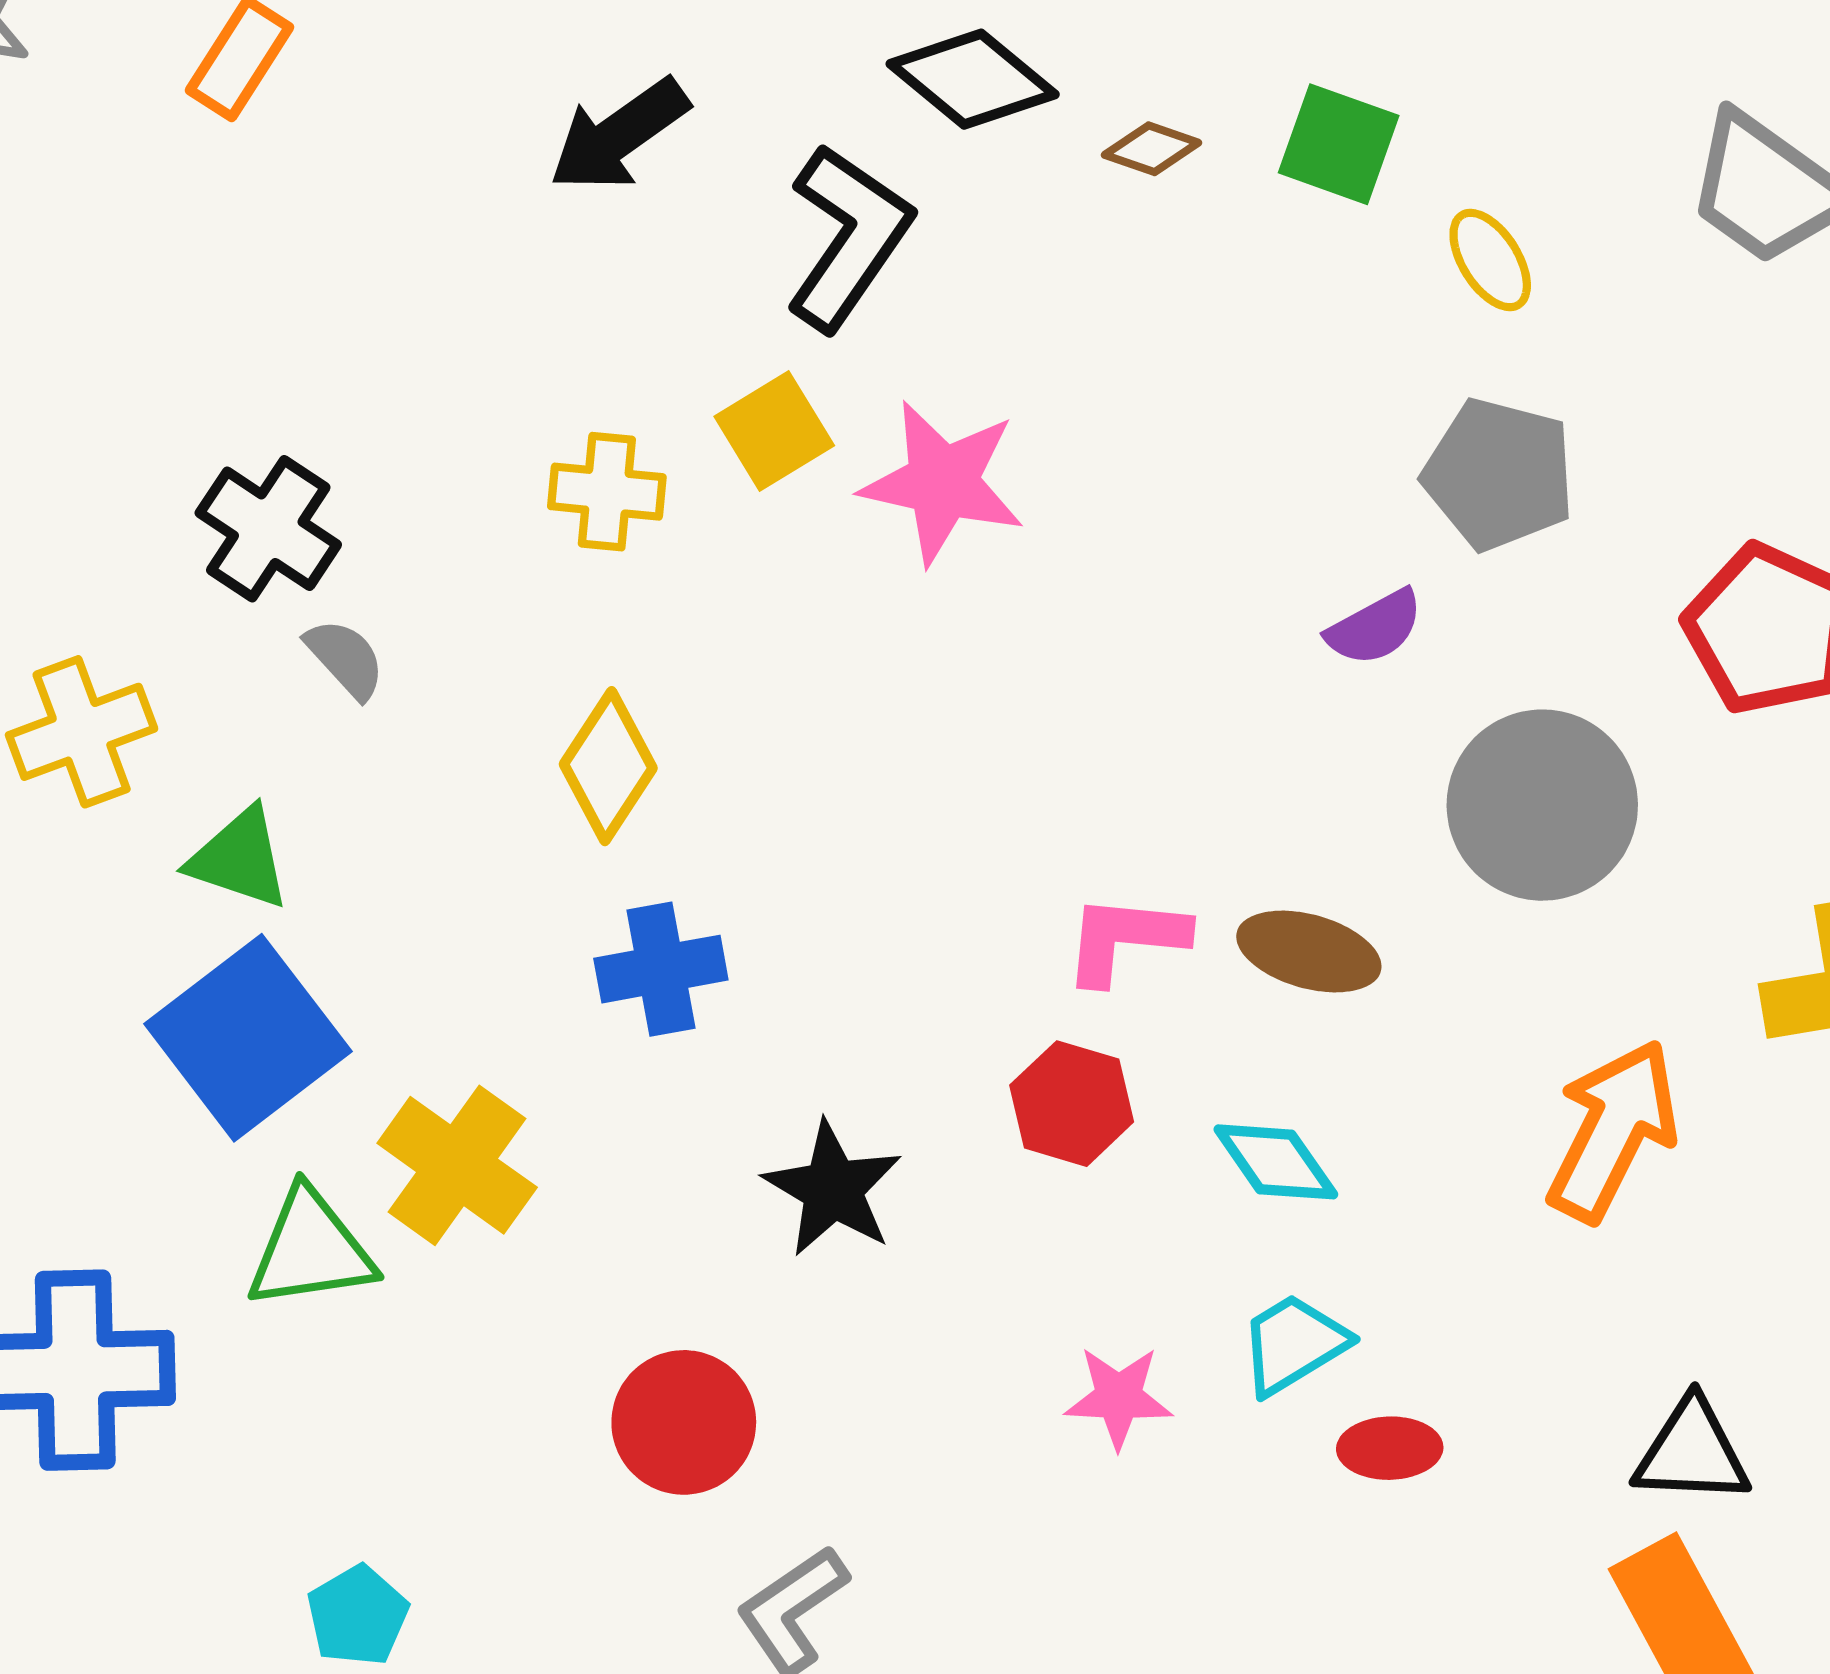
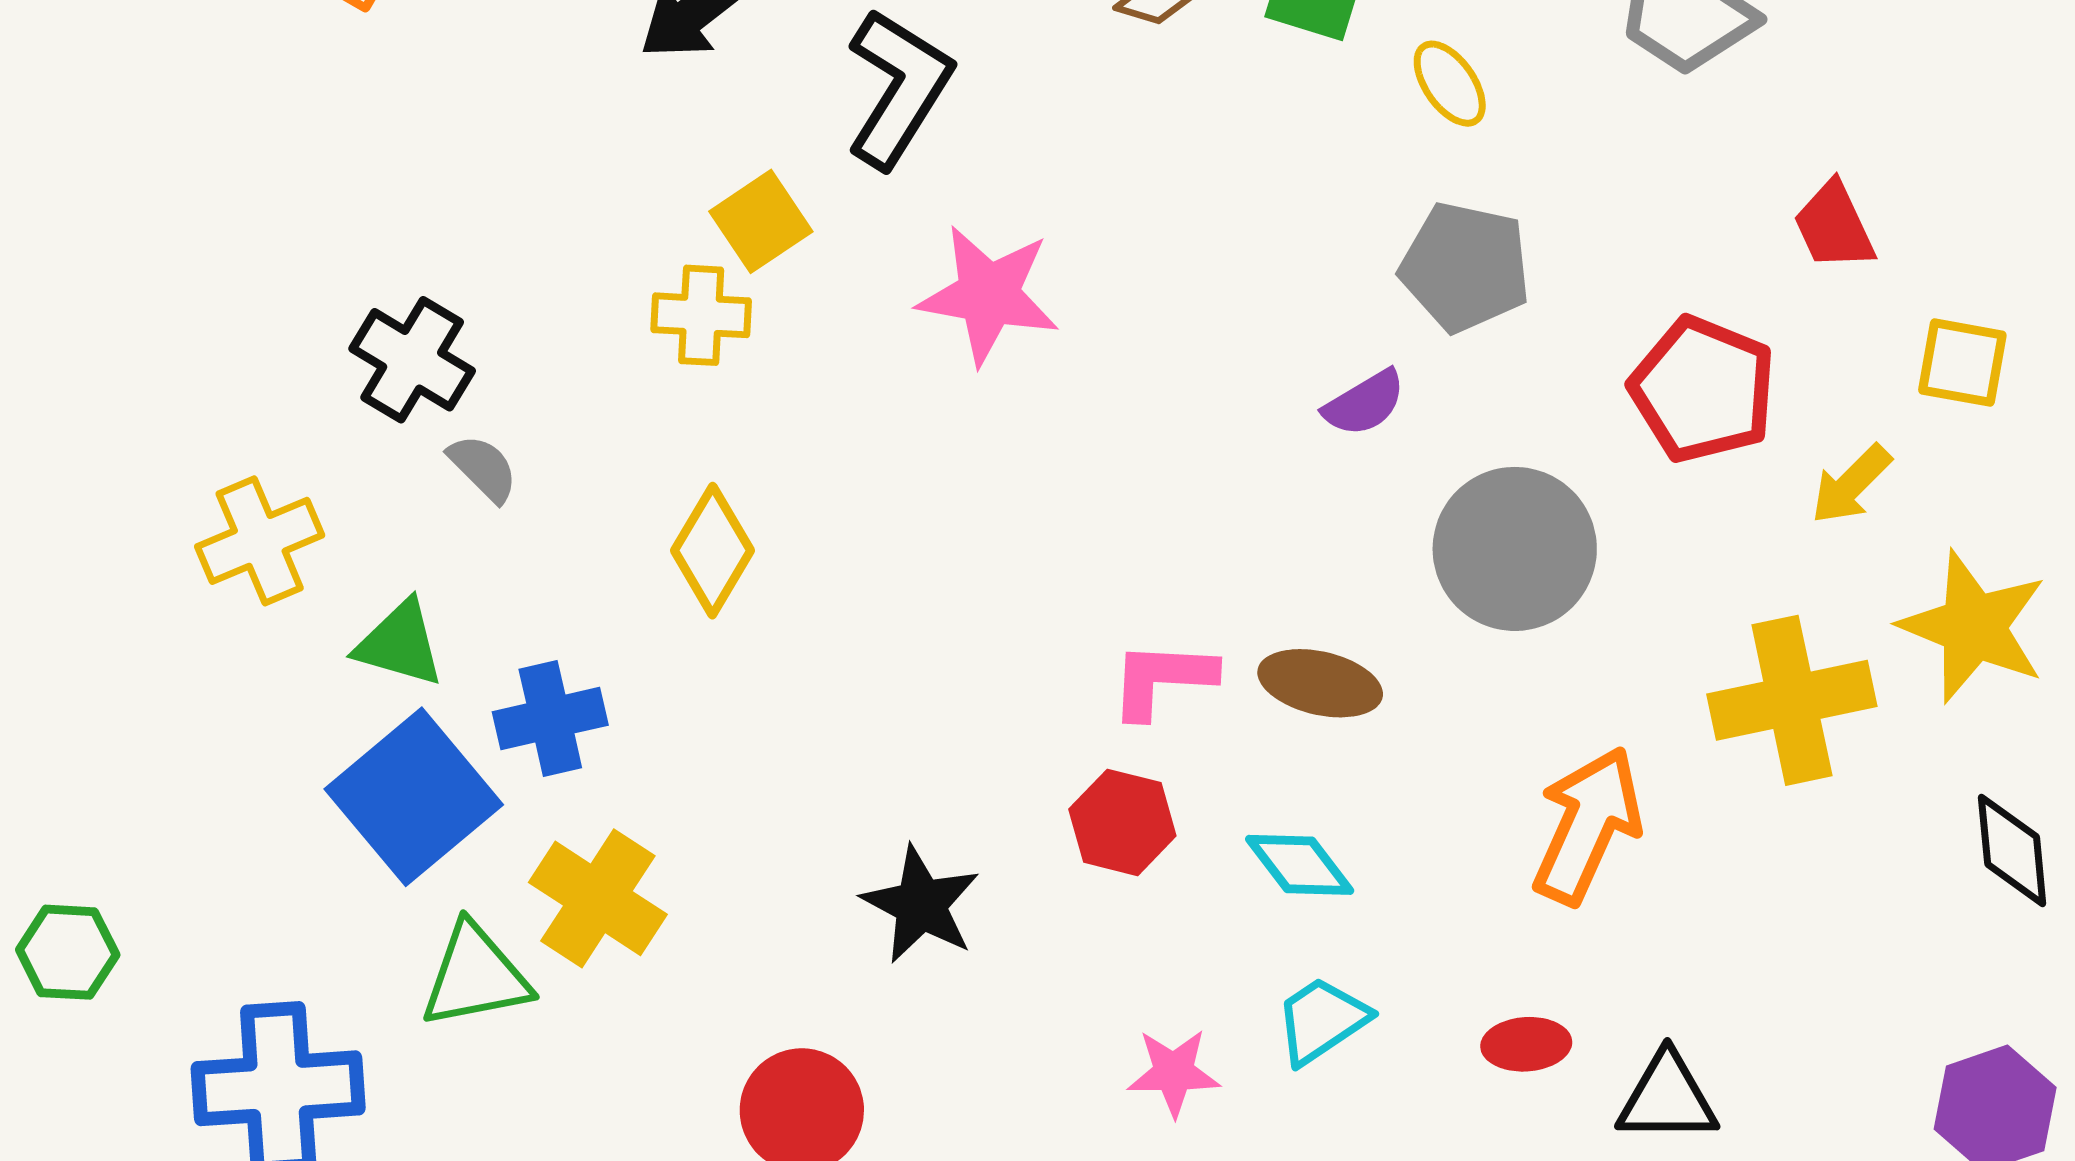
yellow square: (774, 431) -> (761, 221), moved
blue cross: (661, 969) -> (550, 718), moved
red ellipse: (1390, 1448) -> (1526, 1044), moved

